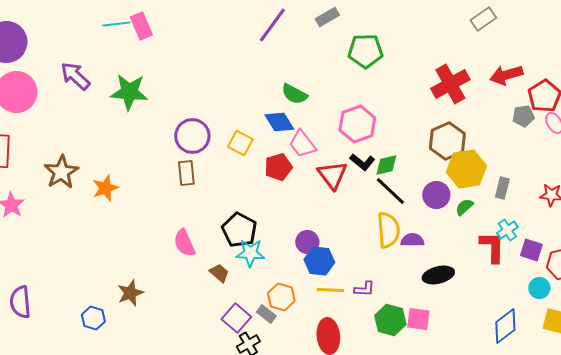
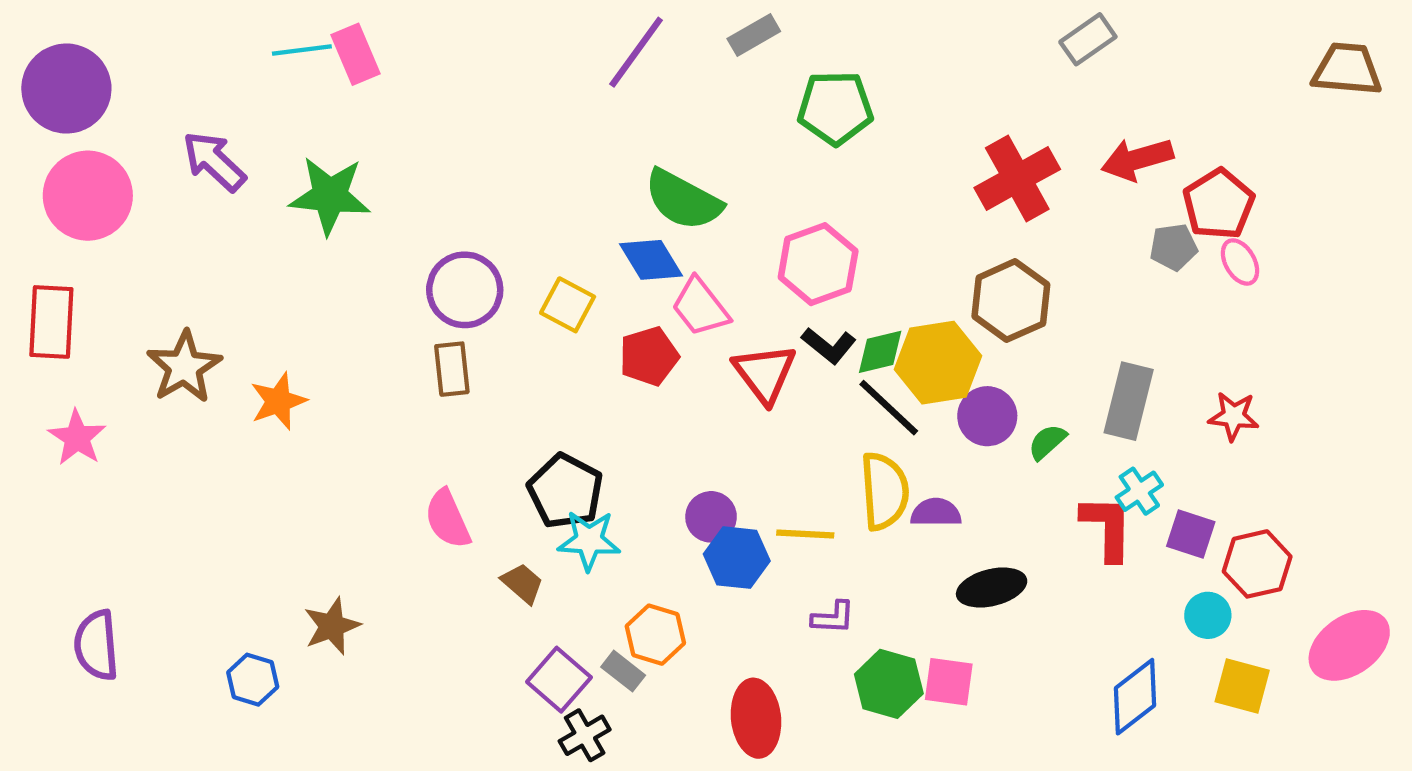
green semicircle: (294, 94) -> (683, 200), size x1.4
yellow hexagon: (466, 169) -> (938, 363), moved
gray rectangle: (502, 188) -> (1129, 401), size x1.6
yellow line: (330, 290) -> (805, 534), moved

